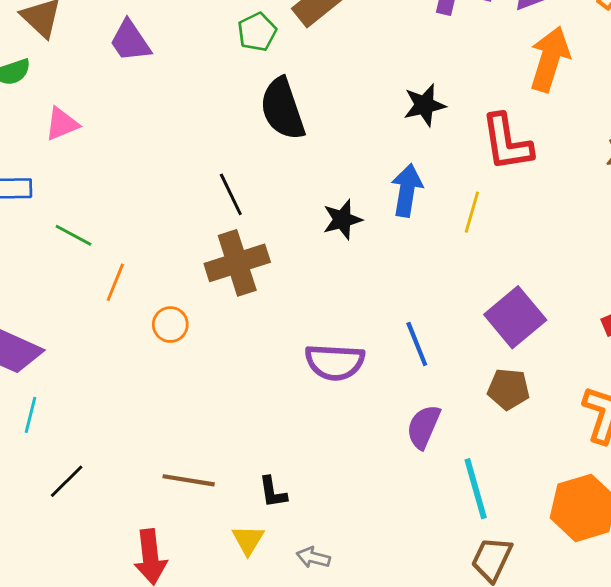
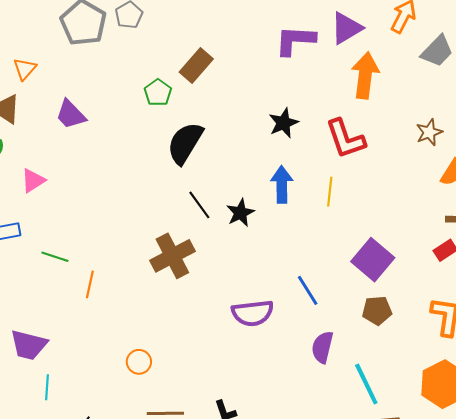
black semicircle: (282, 109) -> (185, 143), turned 60
black line: (231, 194) -> (199, 205), moved
orange circle: (170, 325) -> (139, 362), moved

